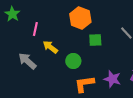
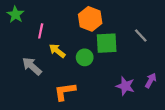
green square: (95, 40) -> (107, 43), size x1.5
green circle: (73, 61) -> (85, 57), moved
orange L-shape: (84, 84) -> (65, 91), moved

